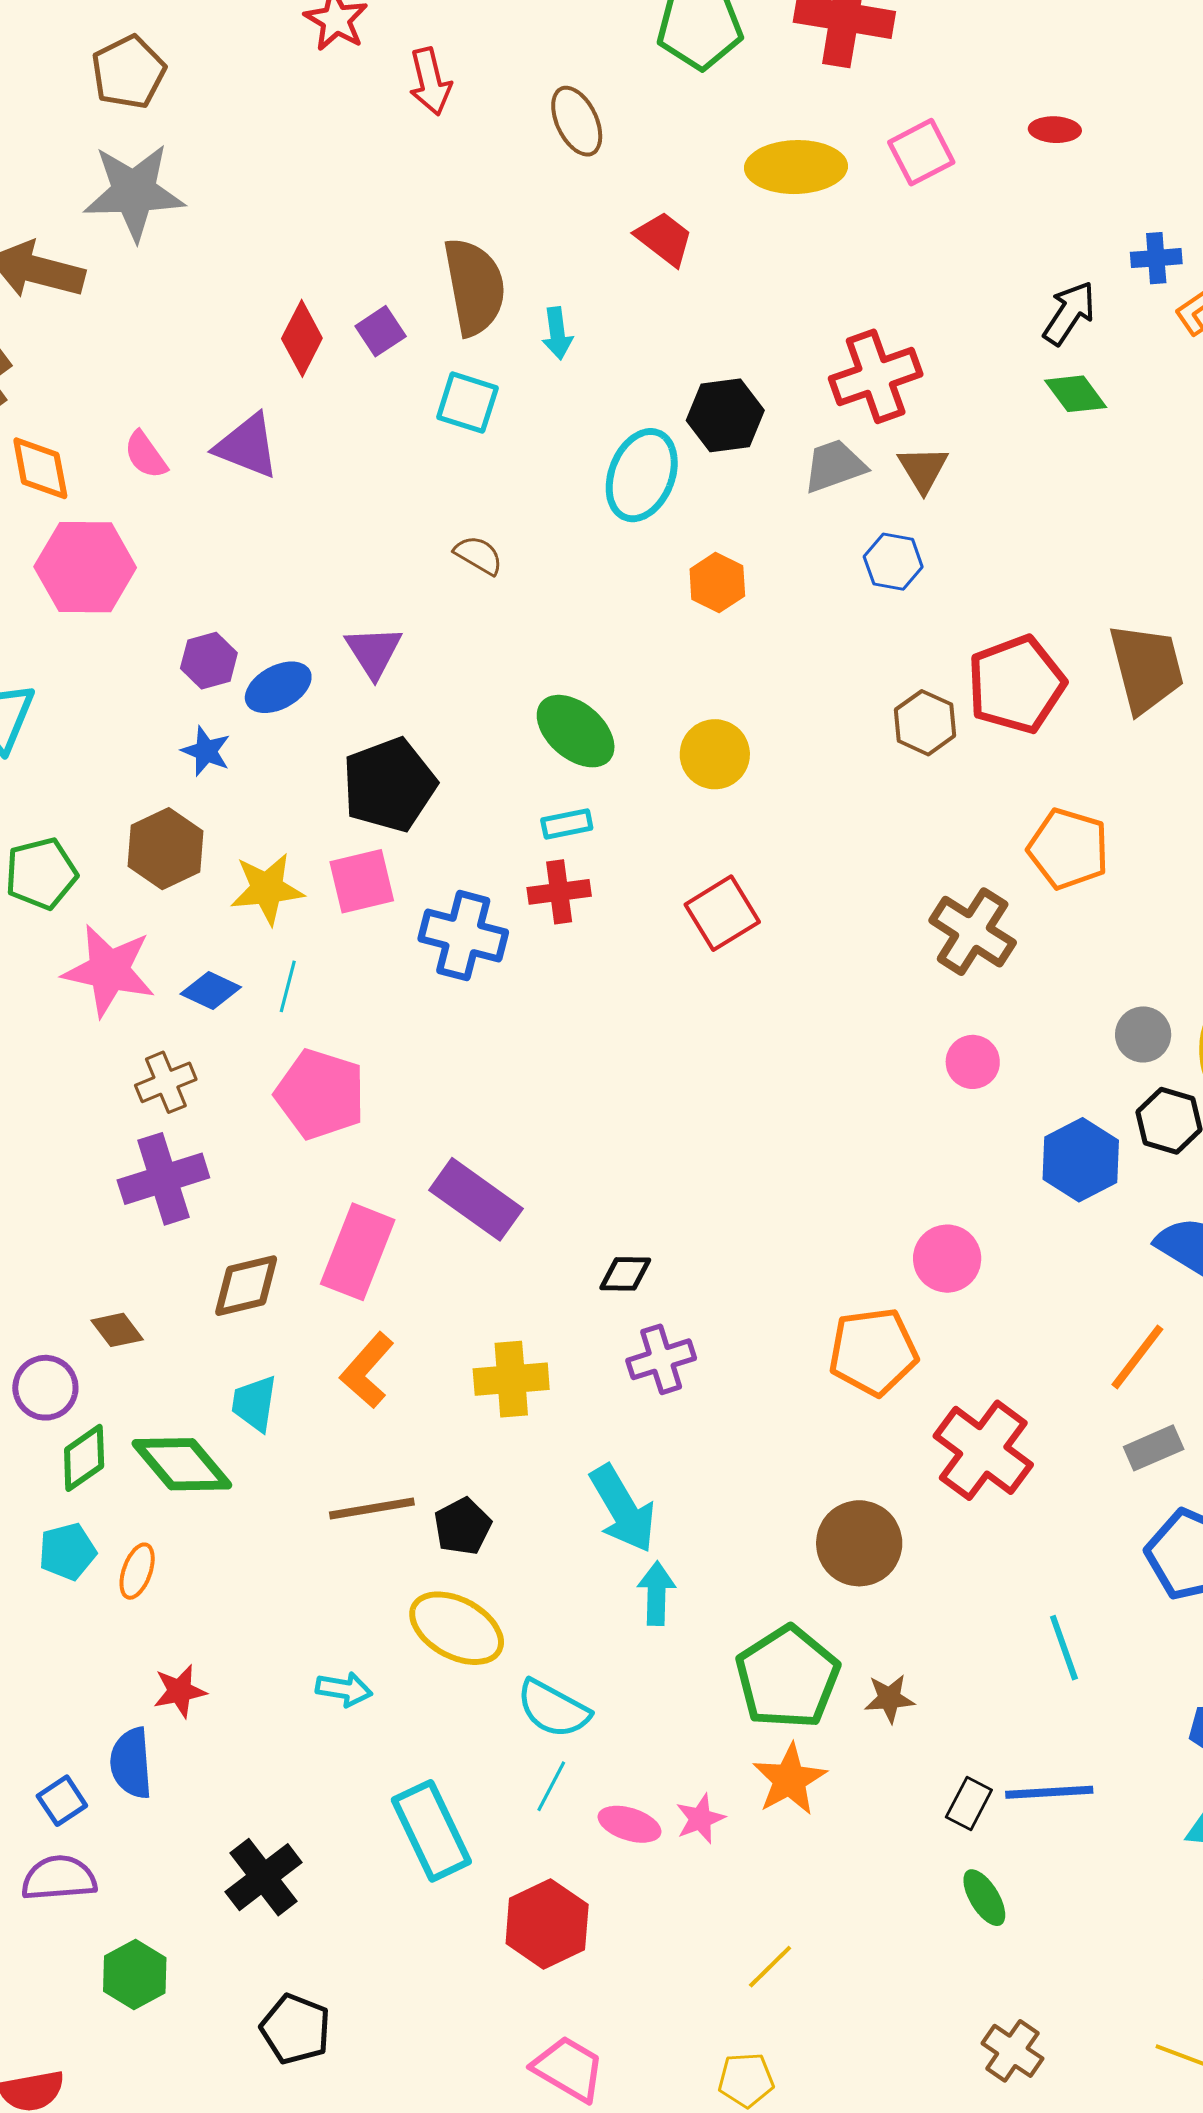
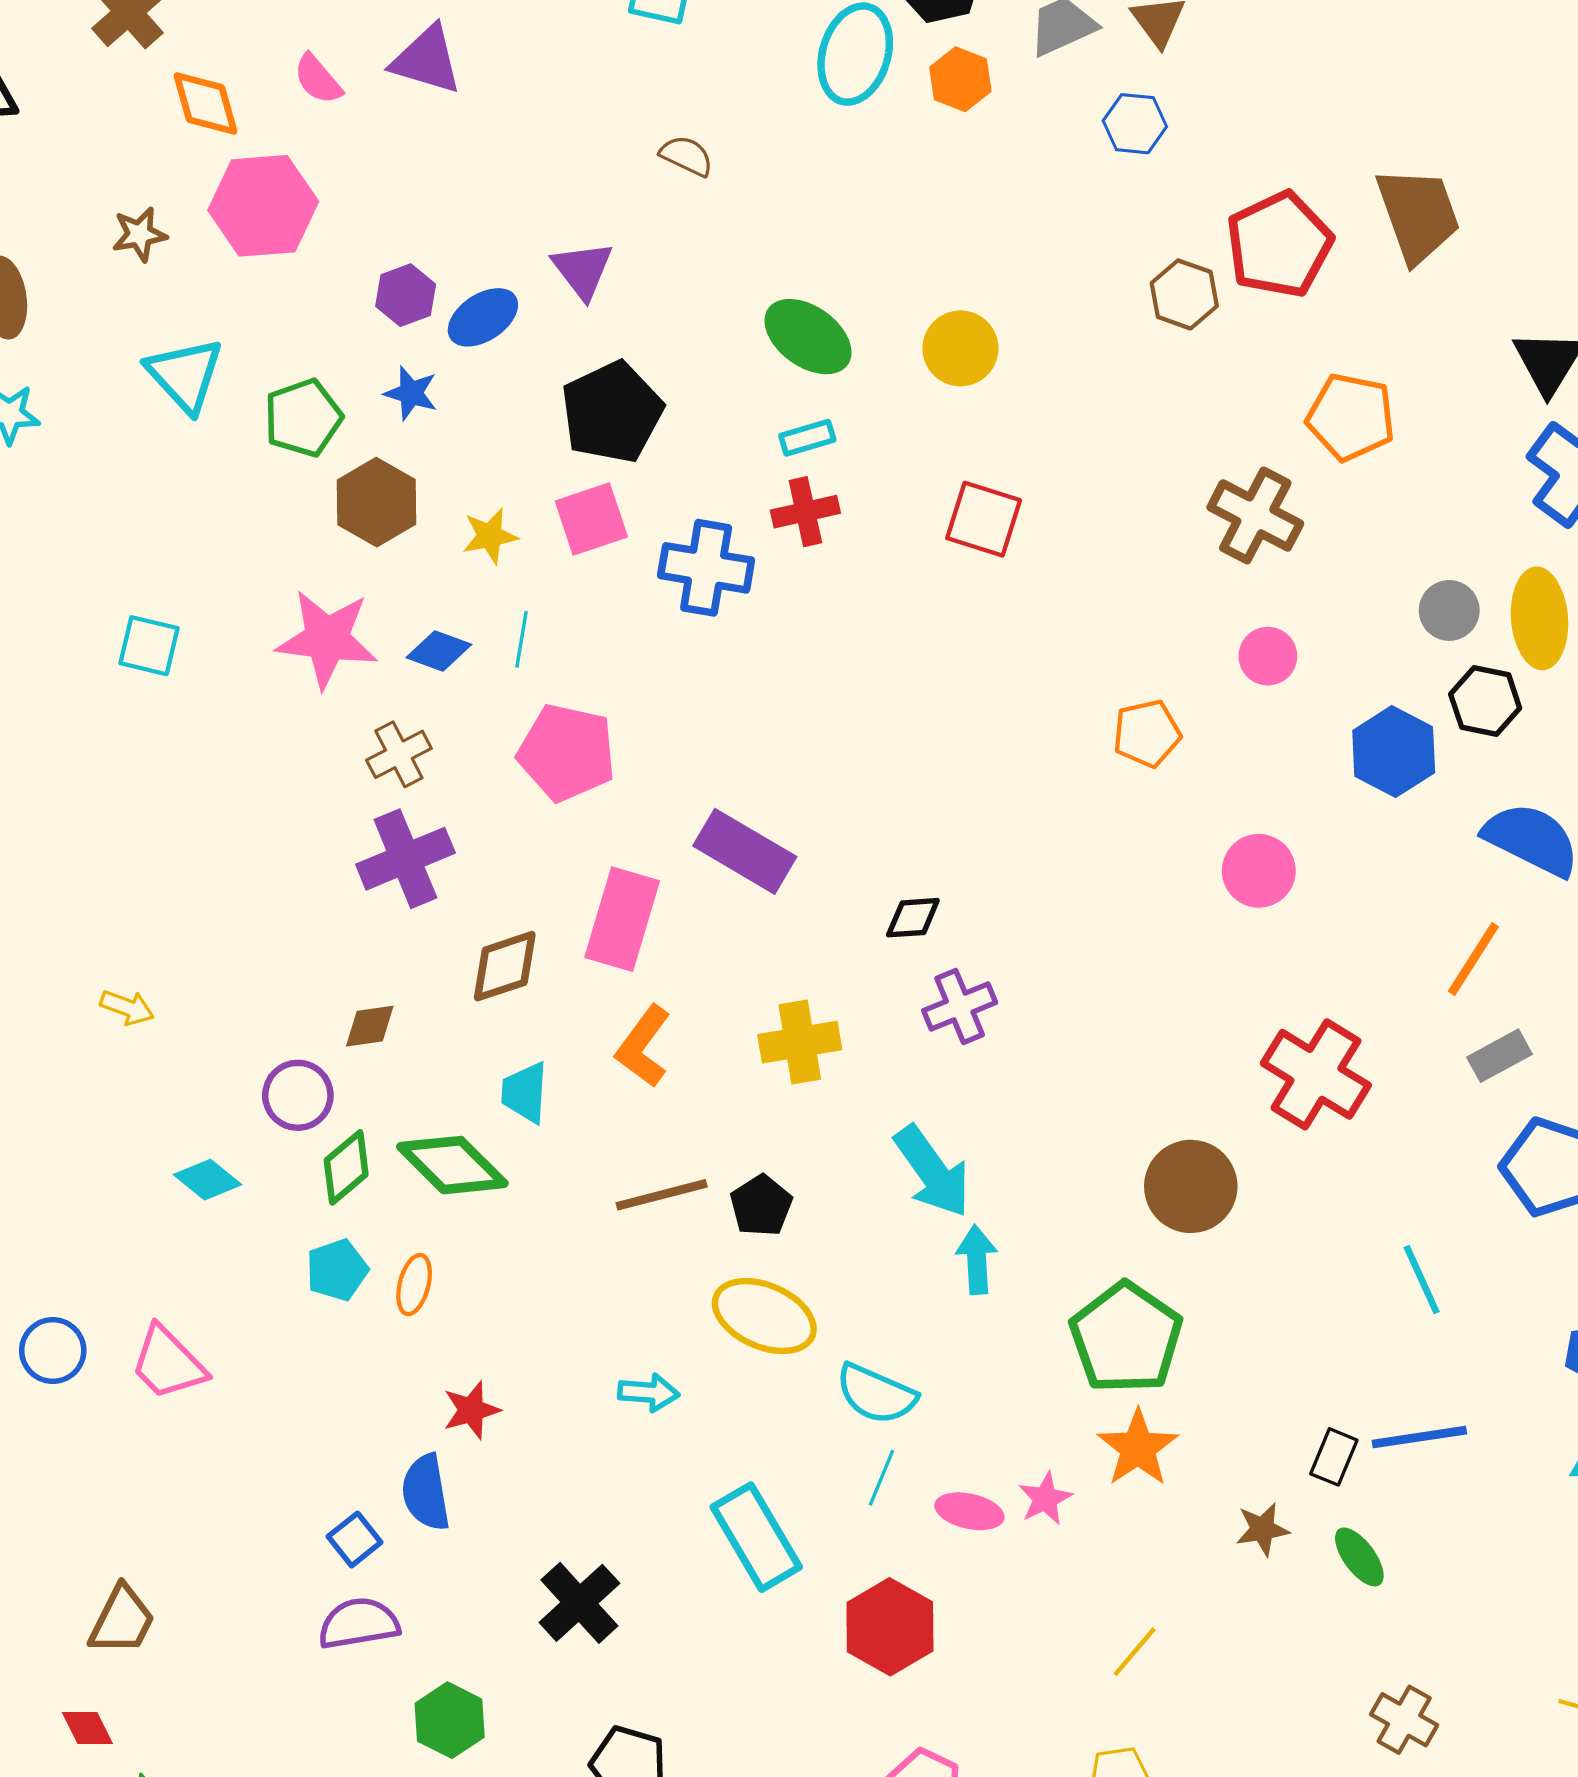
orange hexagon: (717, 583) -> (960, 79), moved
green pentagon: (41, 873) -> (303, 418), moved
yellow star: (267, 889) -> (490, 536), size x0.7
red square: (722, 913) -> (984, 519), turned -36
brown diamond: (117, 1330) -> (370, 1026), turned -56
orange pentagon: (873, 1352) -> (1147, 734), moved, size x0.7
brown star: (889, 1698) -> (1262, 1529), moved

